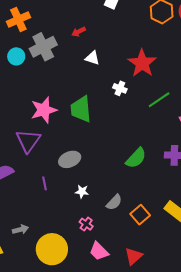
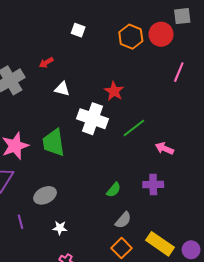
red star: (142, 63) -> (114, 91), size x0.7
white cross: (120, 88) -> (93, 119), size x2.0
green semicircle: (136, 158) -> (114, 190), size x0.7
gray semicircle: (114, 202) -> (123, 220), moved

